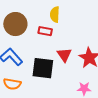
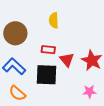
red rectangle: (45, 31) -> (48, 50), moved
orange semicircle: (12, 84) -> (17, 93), turned 36

